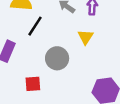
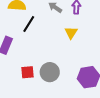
gray circle: (57, 58) -> (50, 72), moved

